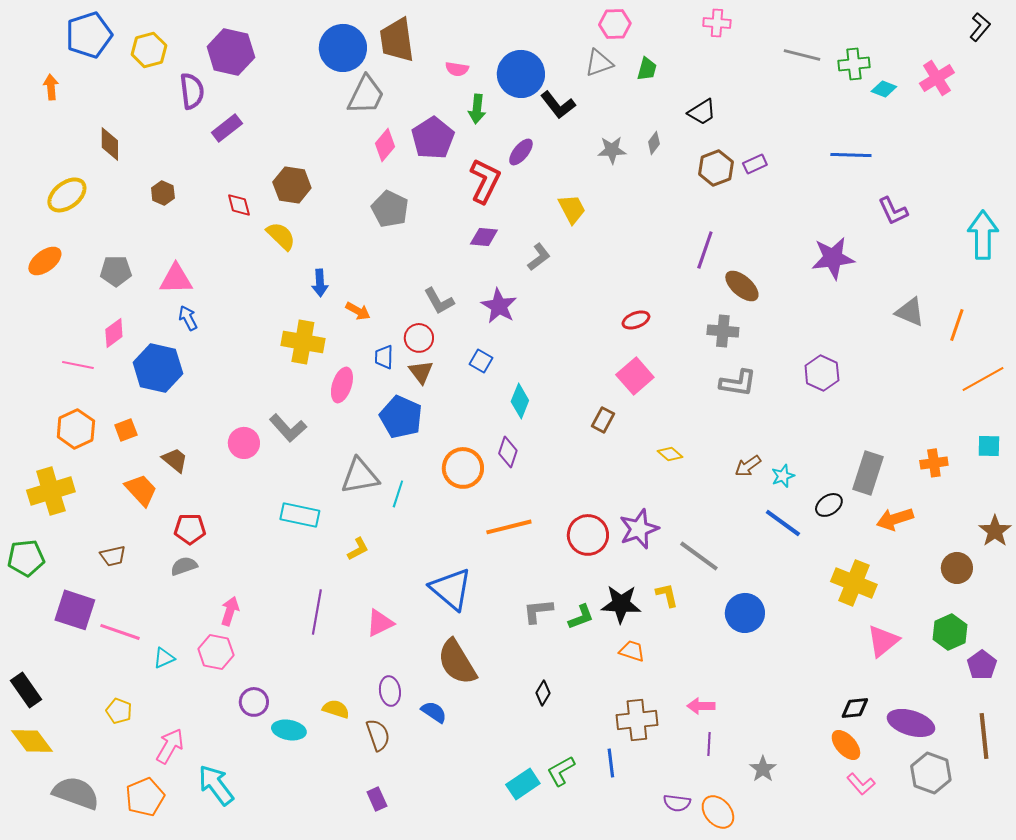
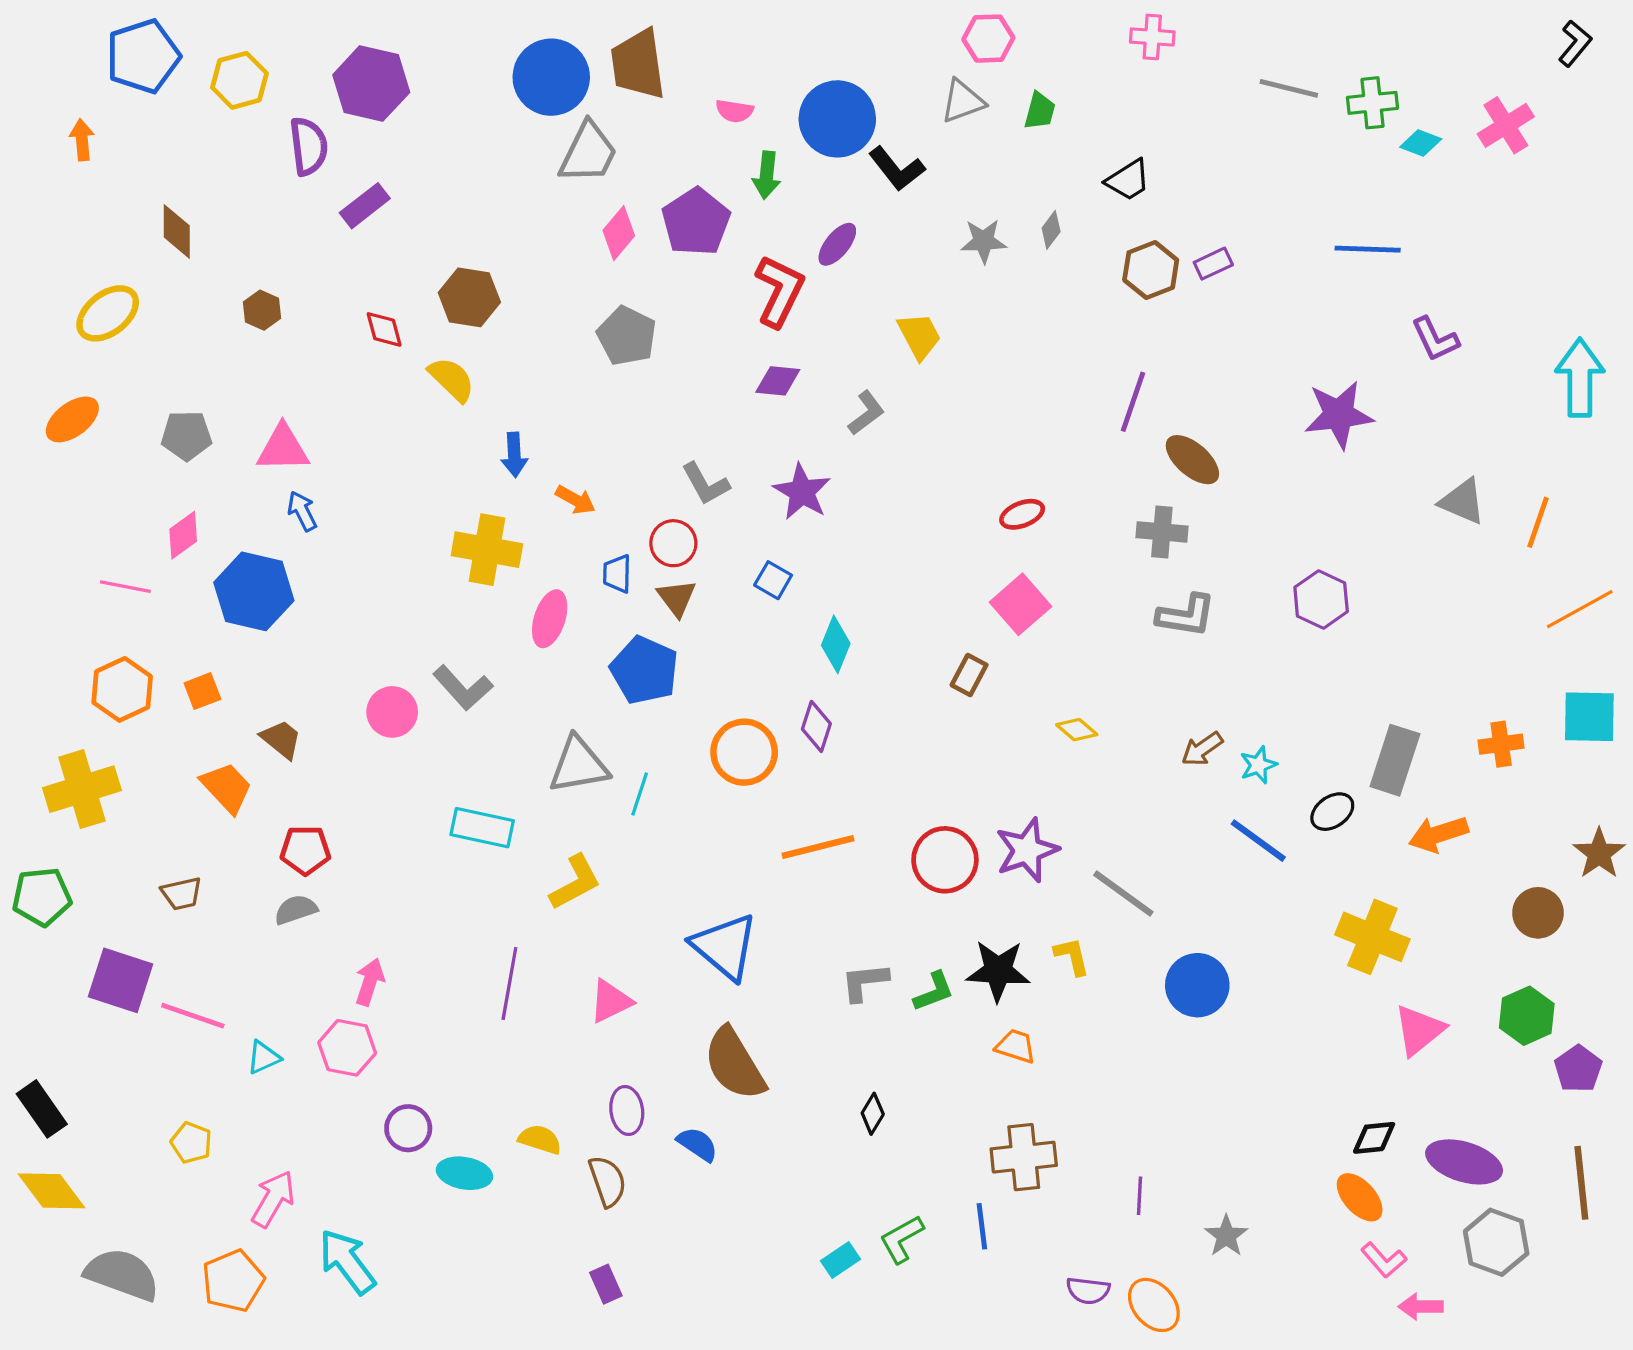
cyan square: (989, 446) -> (1589, 717), size x1.5
yellow L-shape: (358, 549) -> (575, 882), size x1.5
pink arrow: (701, 706) -> (1421, 1307), moved
cyan rectangle: (523, 784) -> (841, 1260), size x0.7

